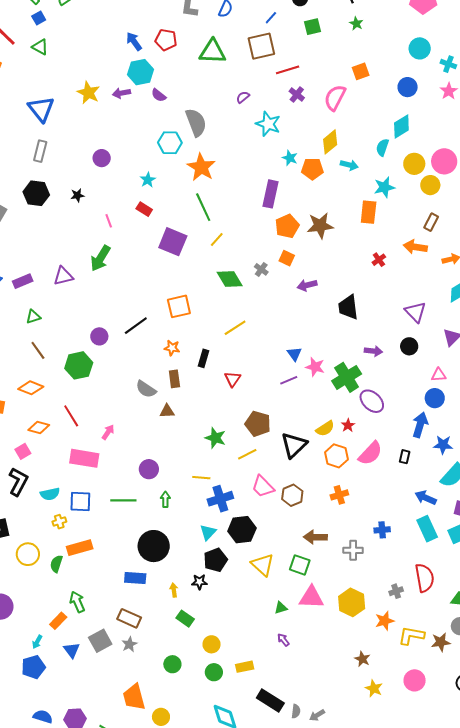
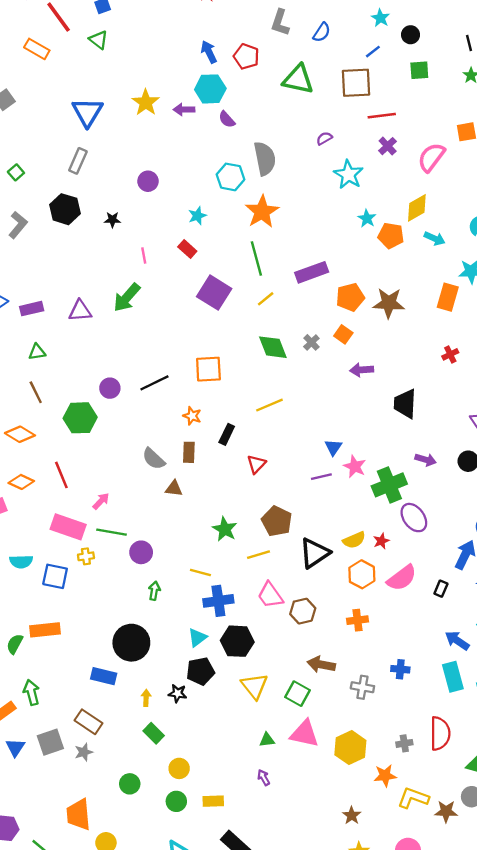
purple rectangle: (271, 194) -> (312, 272), moved, turned 48
green line: (123, 500) -> (111, 532), moved
yellow cross: (59, 522) -> (86, 556), moved

